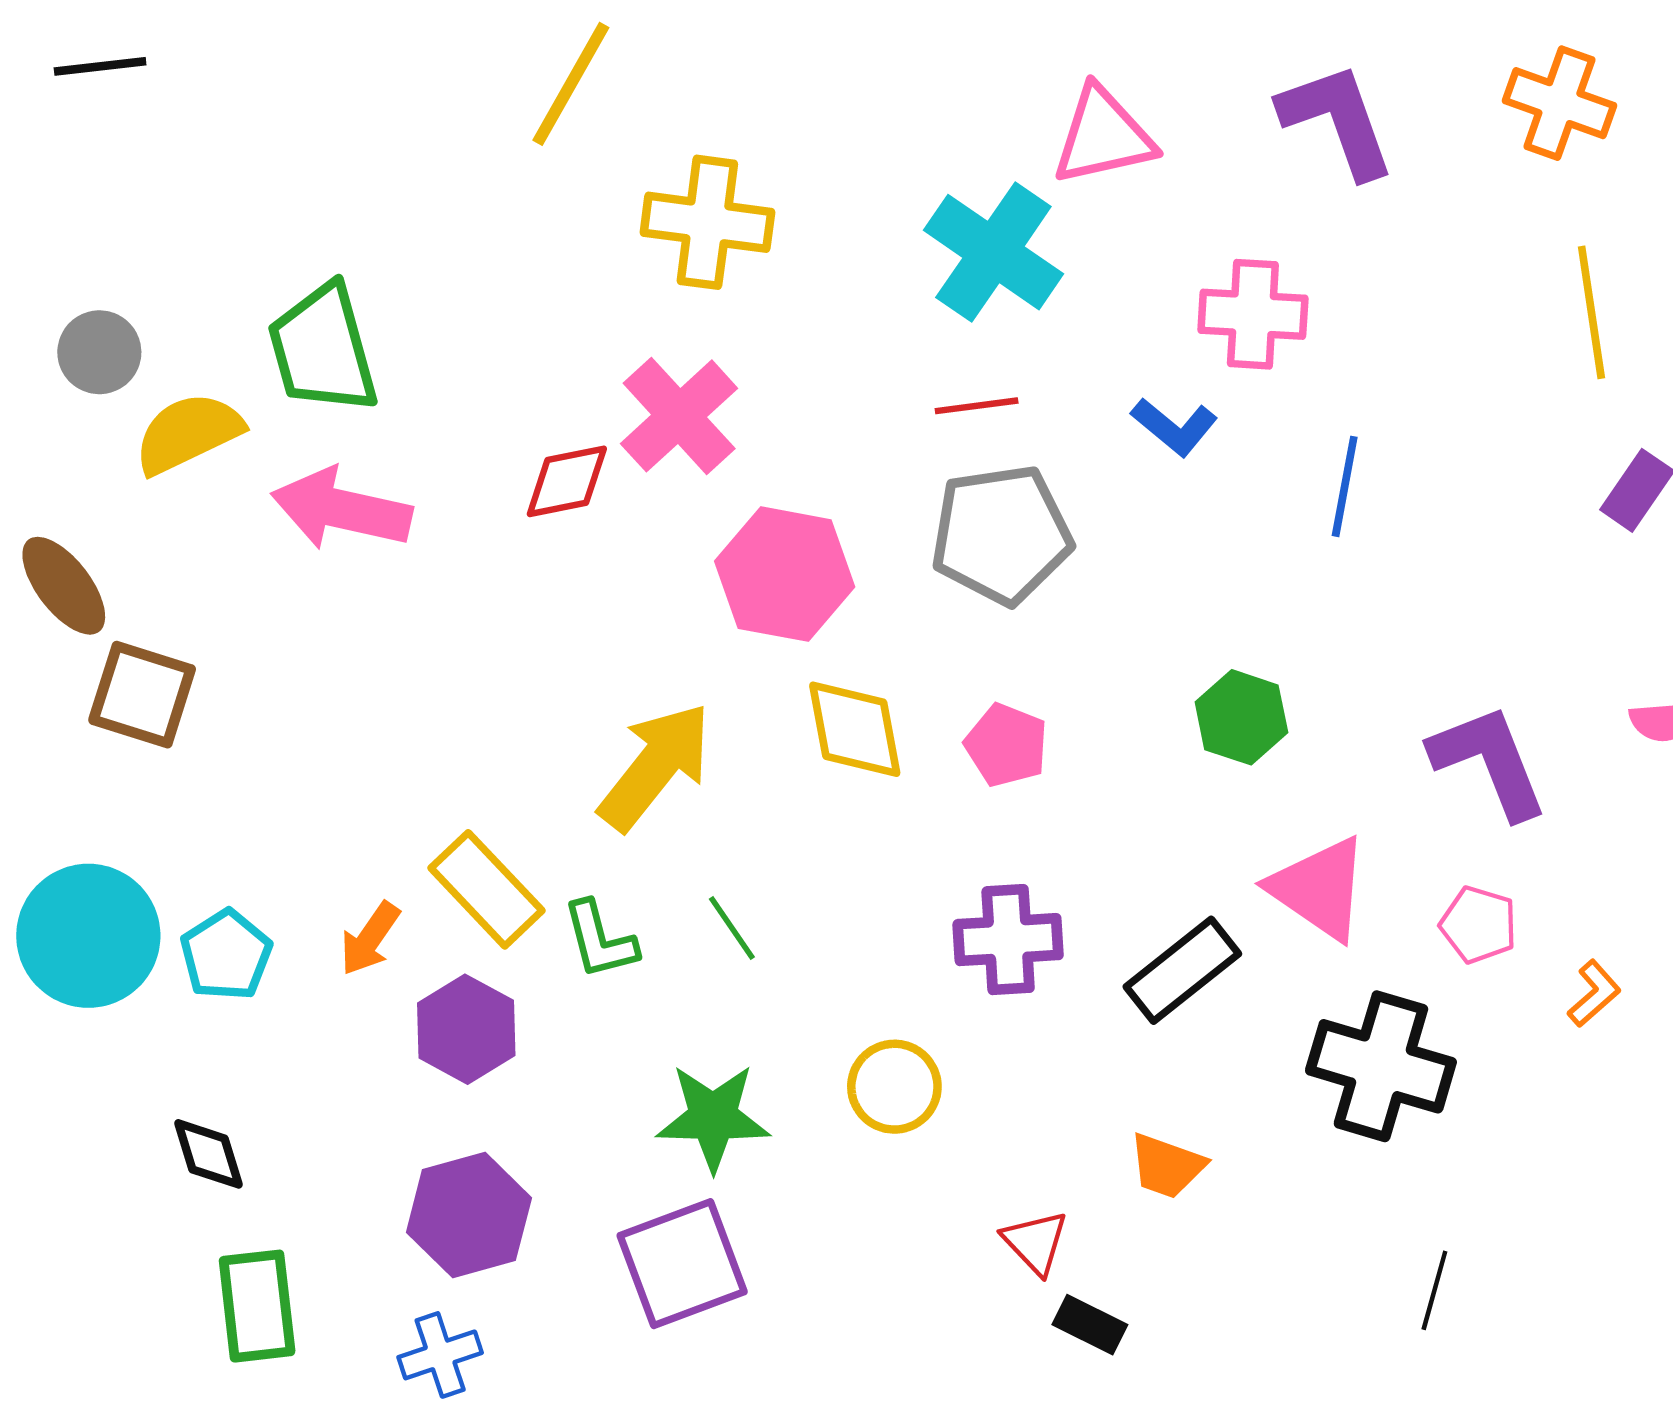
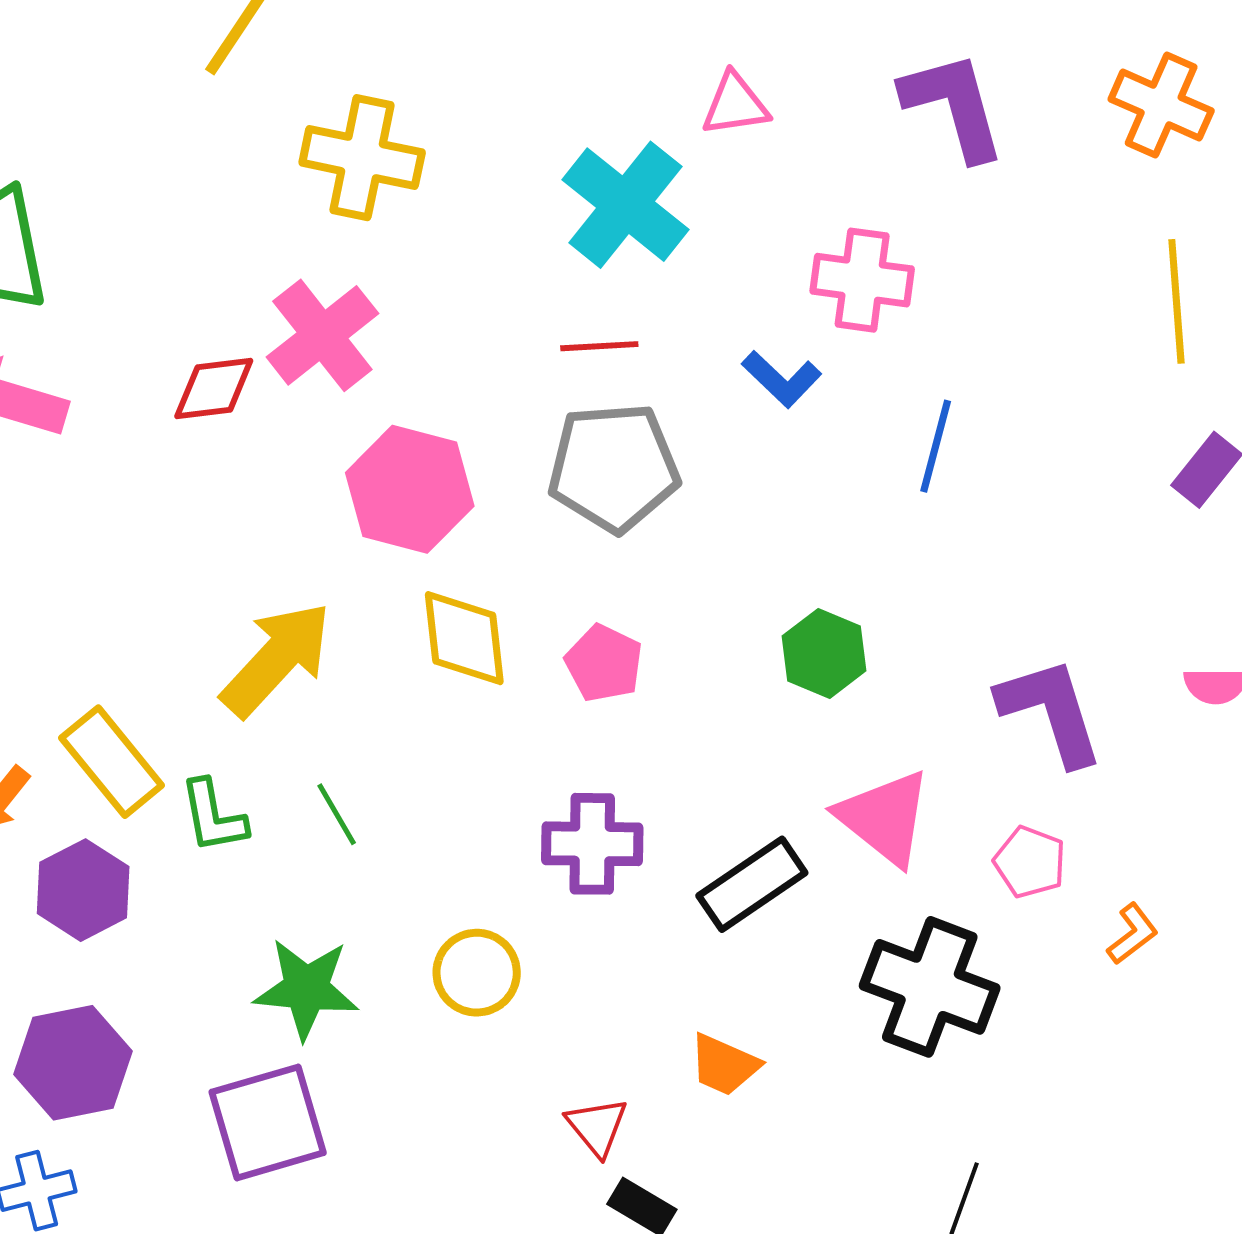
pink triangle: (1103, 136) -> (735, 105), size x0.7

